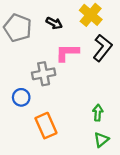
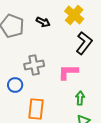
pink L-shape: (67, 53) -> (68, 72), moved
orange rectangle: (46, 126) -> (36, 109), turned 30

